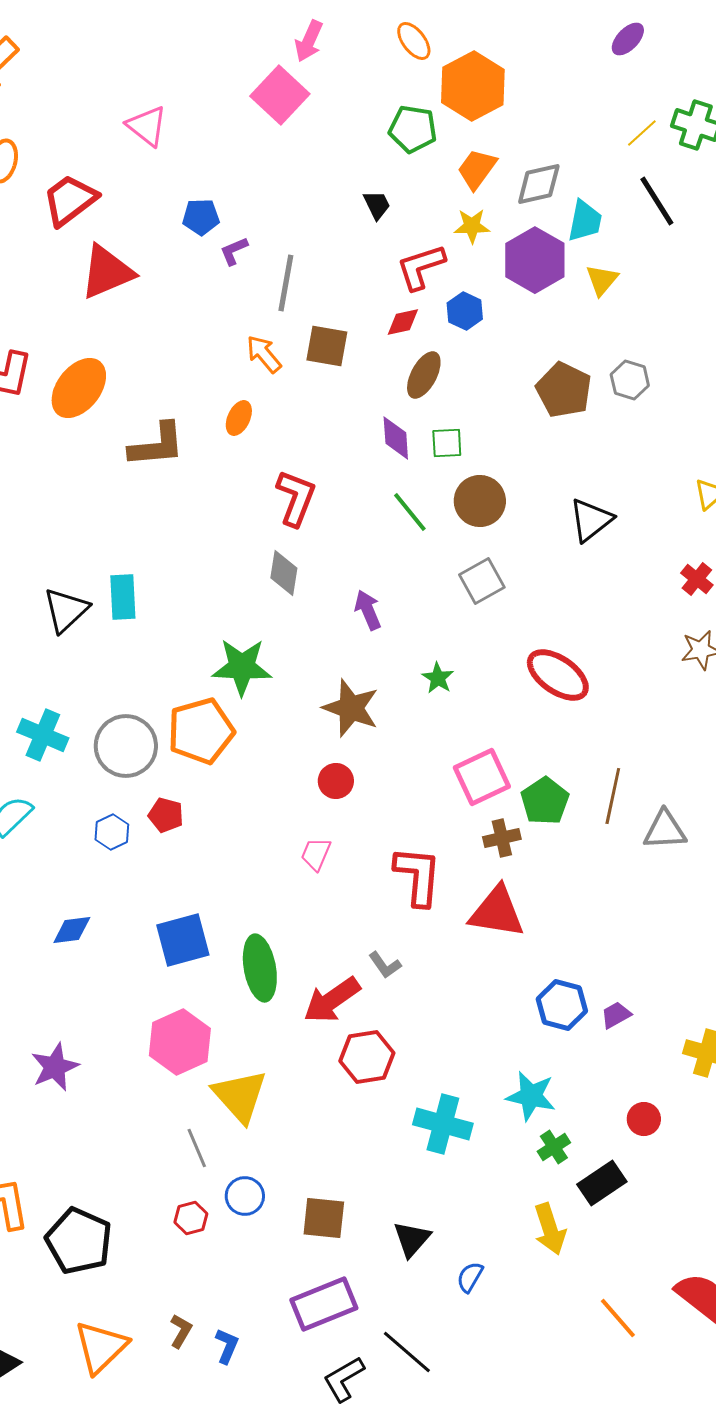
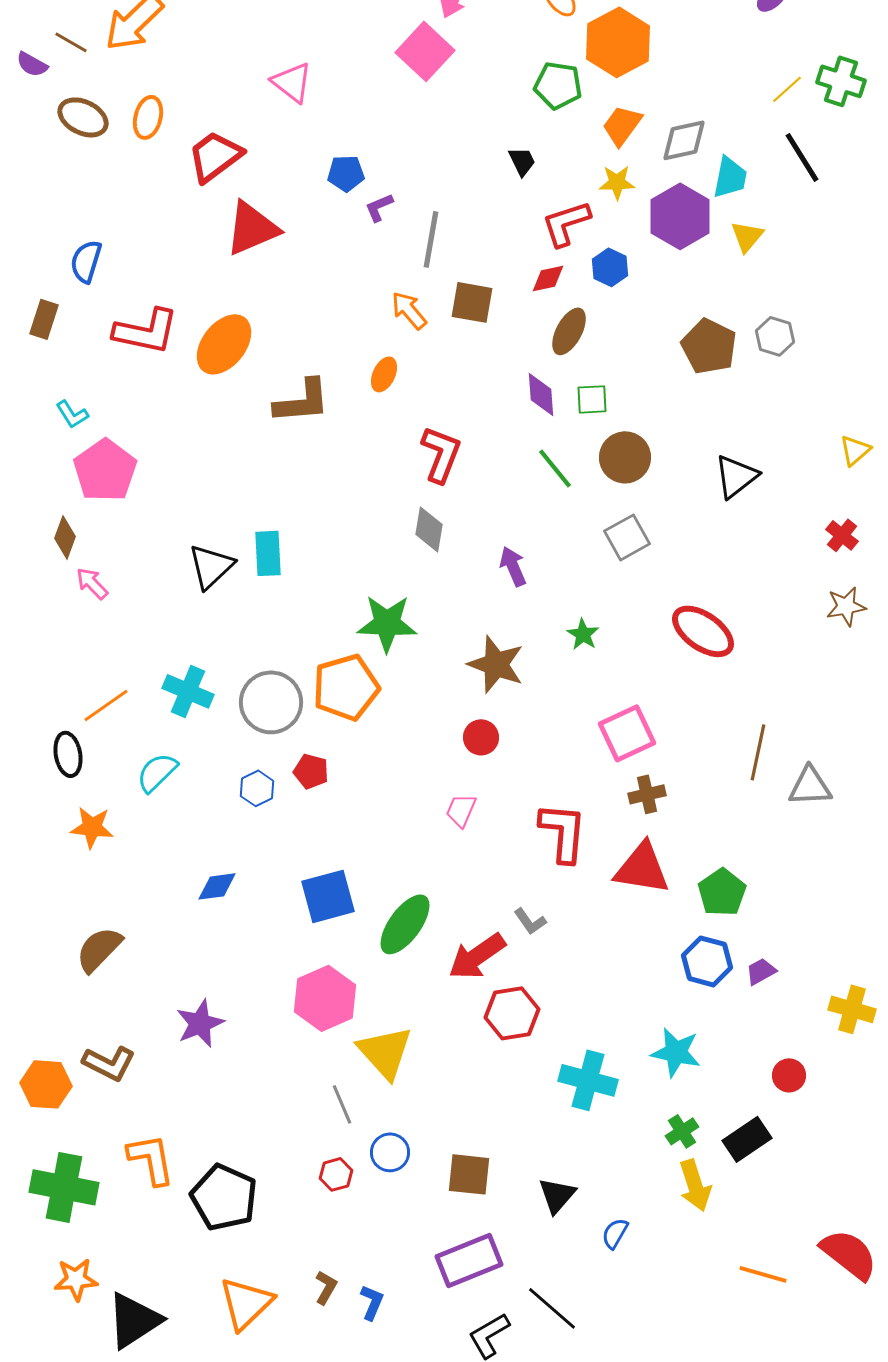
green pentagon: (545, 801) -> (722, 892), moved
green ellipse: (260, 968) -> (405, 924), turned 46
green cross: (554, 1147) -> (682, 1131), moved
orange line: (618, 1318) -> (763, 1274), turned -33

